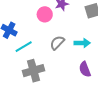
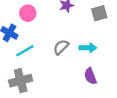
pink circle: (45, 14) -> (28, 13), moved
gray cross: (33, 71) -> (21, 81), moved

